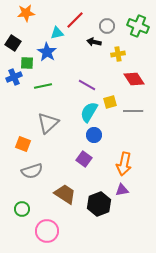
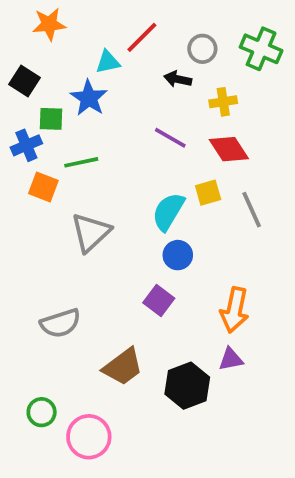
red diamond: (134, 79) -> (229, 149), moved
purple line: (87, 85) -> (170, 138), moved
gray line: (133, 111) -> (252, 210), turned 66
orange square: (23, 144) -> (43, 187), moved
brown trapezoid: (65, 194) -> (123, 367), turned 110
green circle: (22, 209) -> (42, 412), moved

